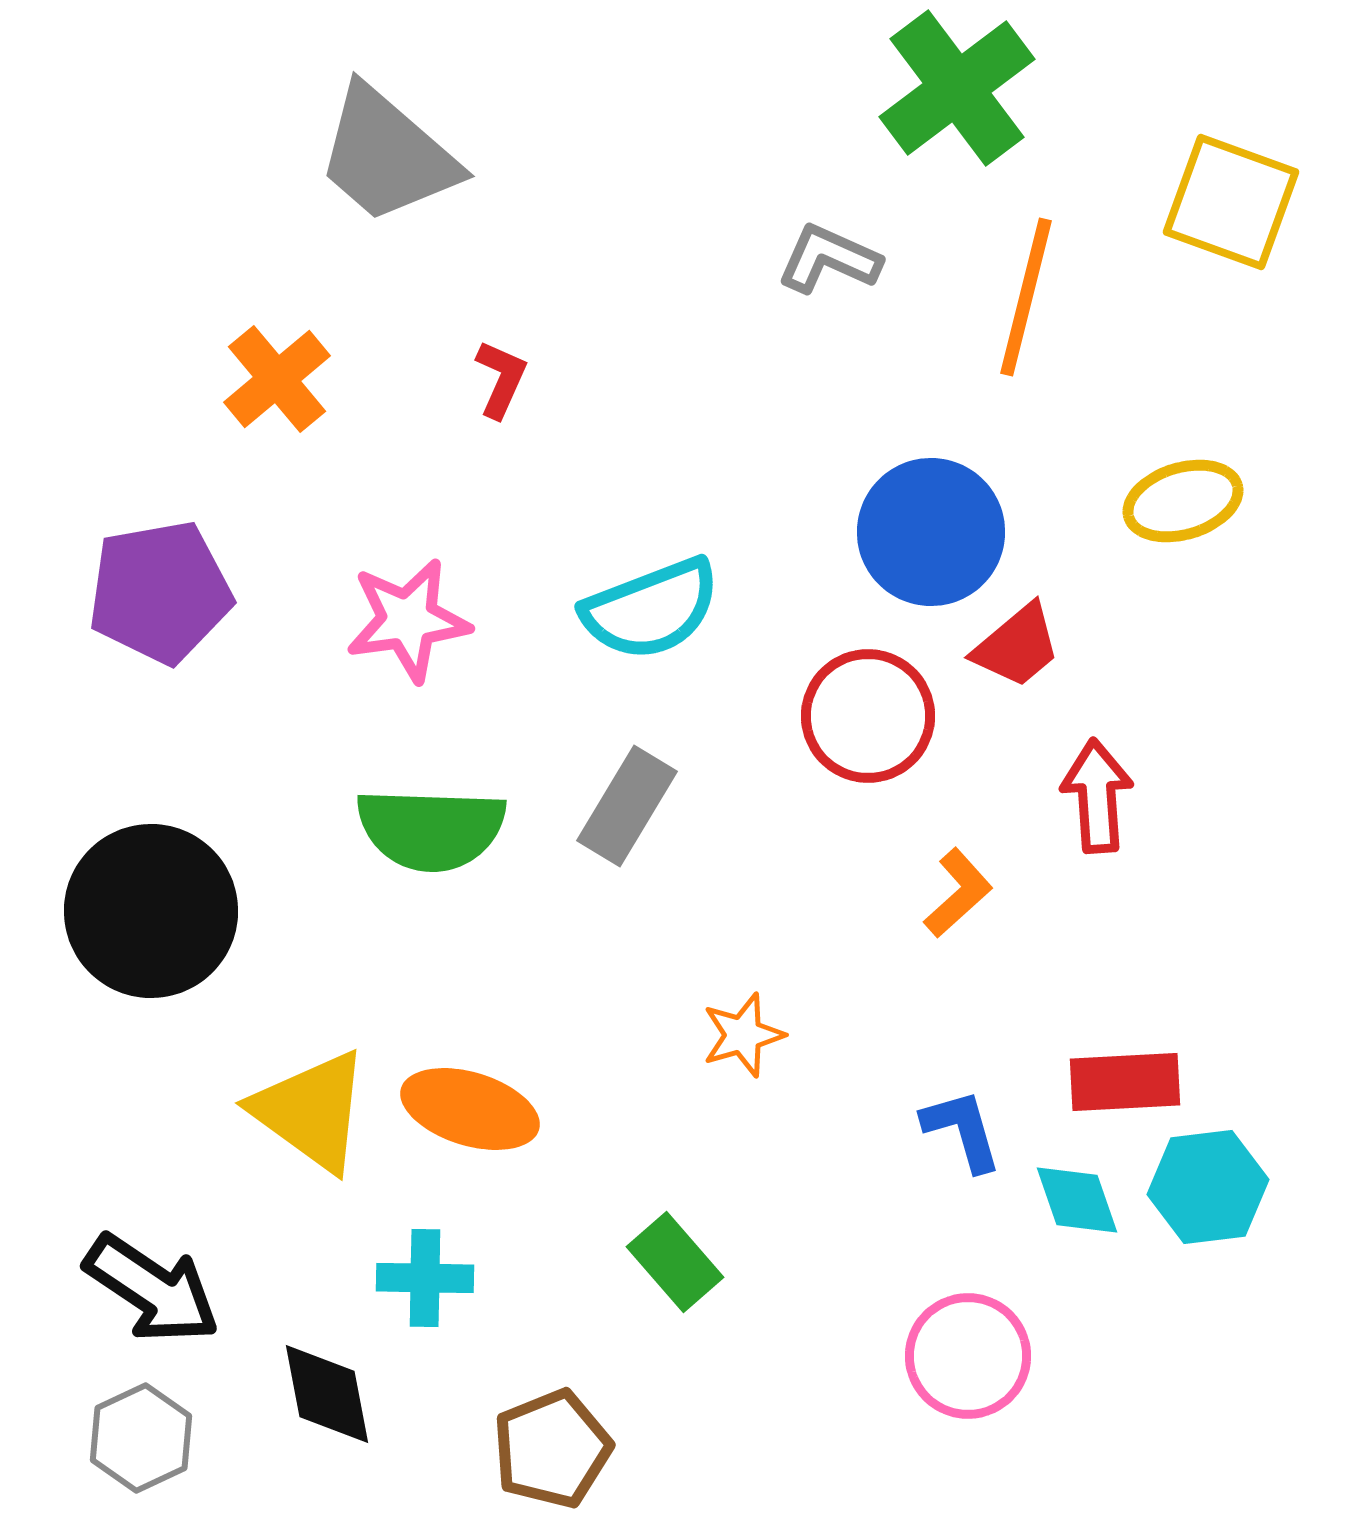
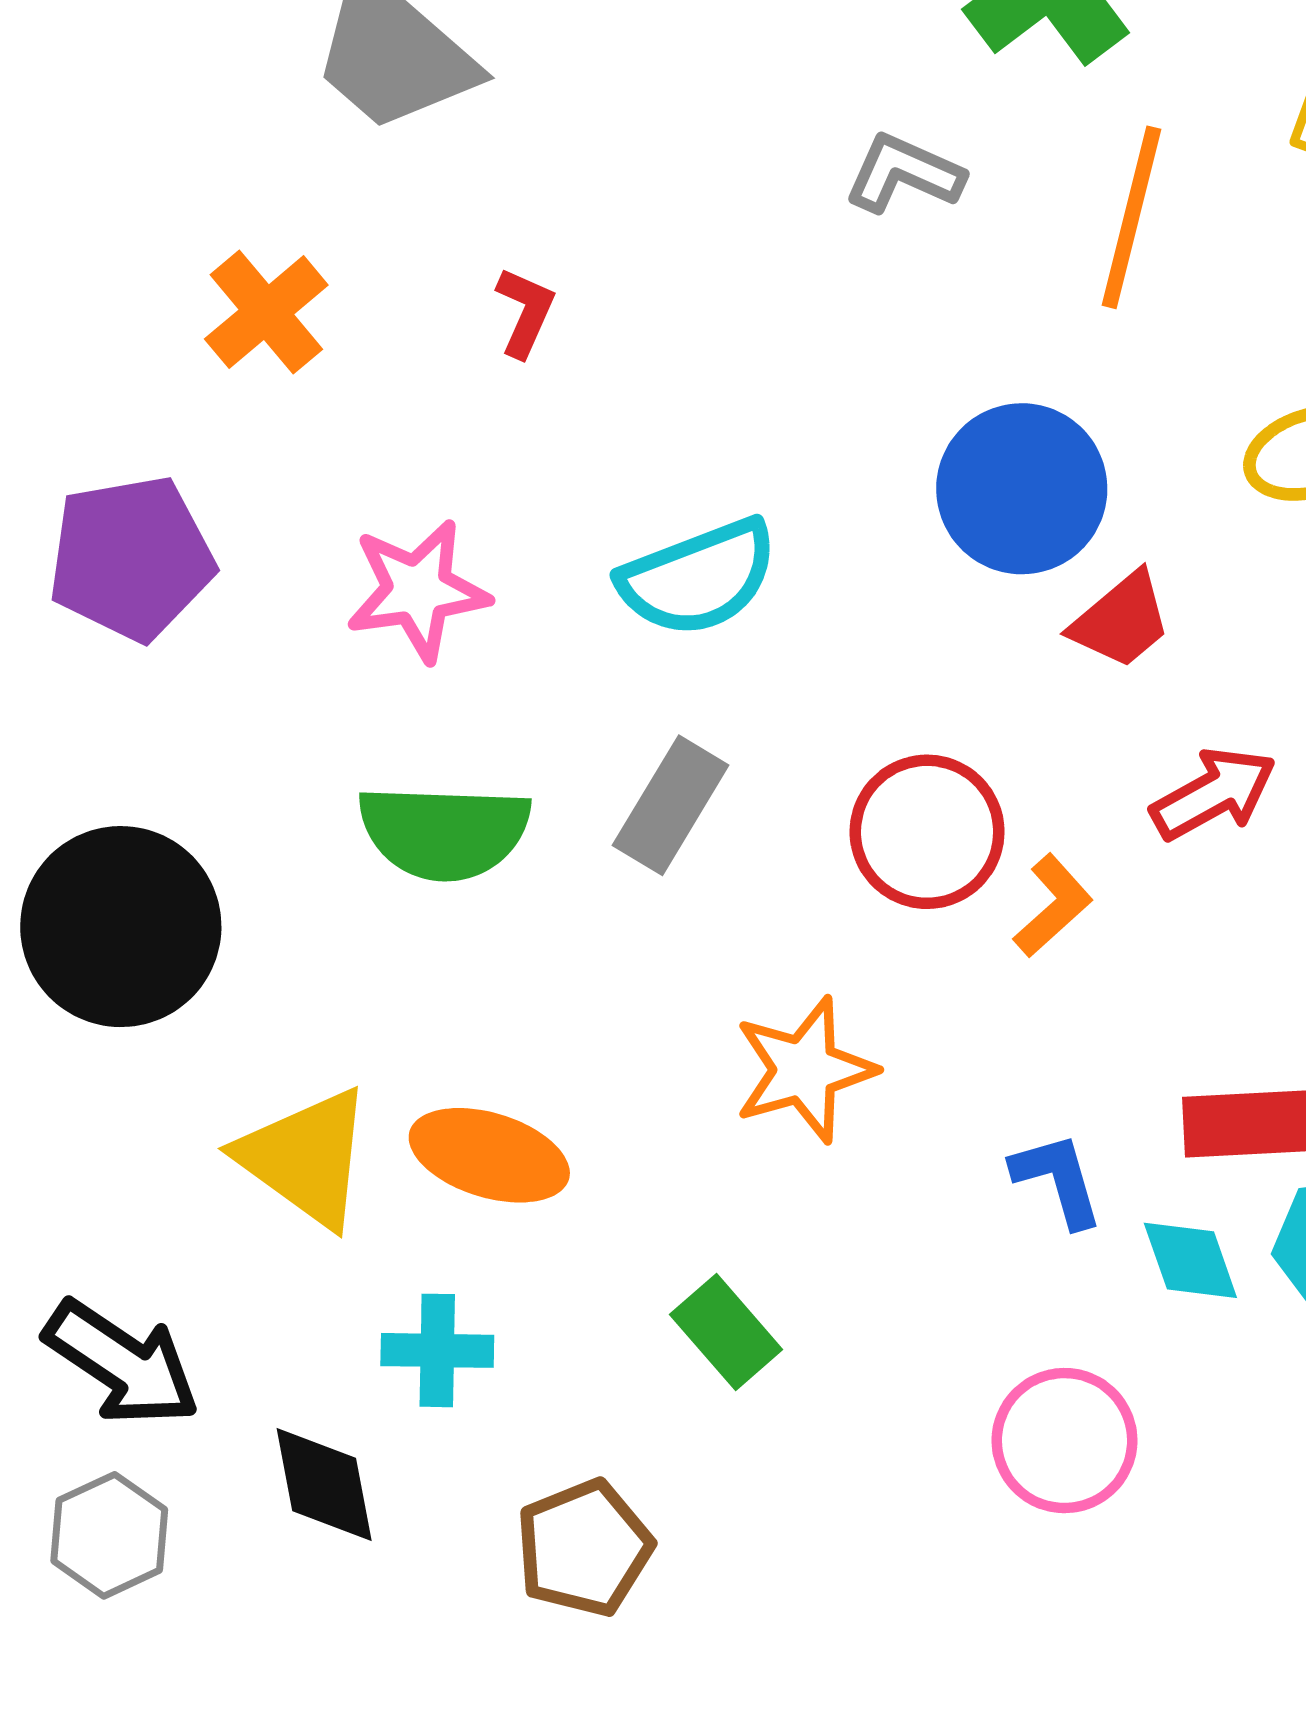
red circle: (868, 716) -> (927, 832), moved
red arrow: (1097, 796) -> (1214, 794), turned 65
orange star: (743, 1035) -> (805, 1070), size x1.5

